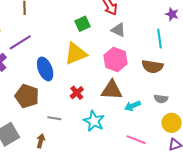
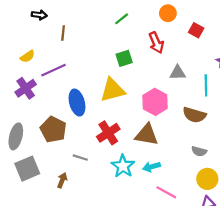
gray triangle: (118, 30) -> (178, 73), moved, turned -35
red cross: (77, 93) -> (108, 133), size x1.5
cyan arrow: (133, 106) -> (152, 167), moved

